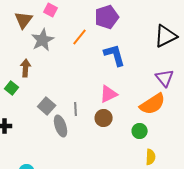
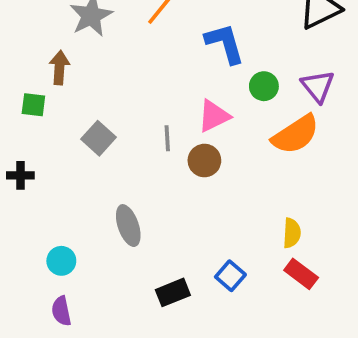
green square: (12, 88) -> (33, 105), turned -32
gray line: (76, 109) -> (167, 138), moved
gray ellipse: (61, 126) -> (128, 226), moved
green circle: (140, 131) -> (264, 86), moved

